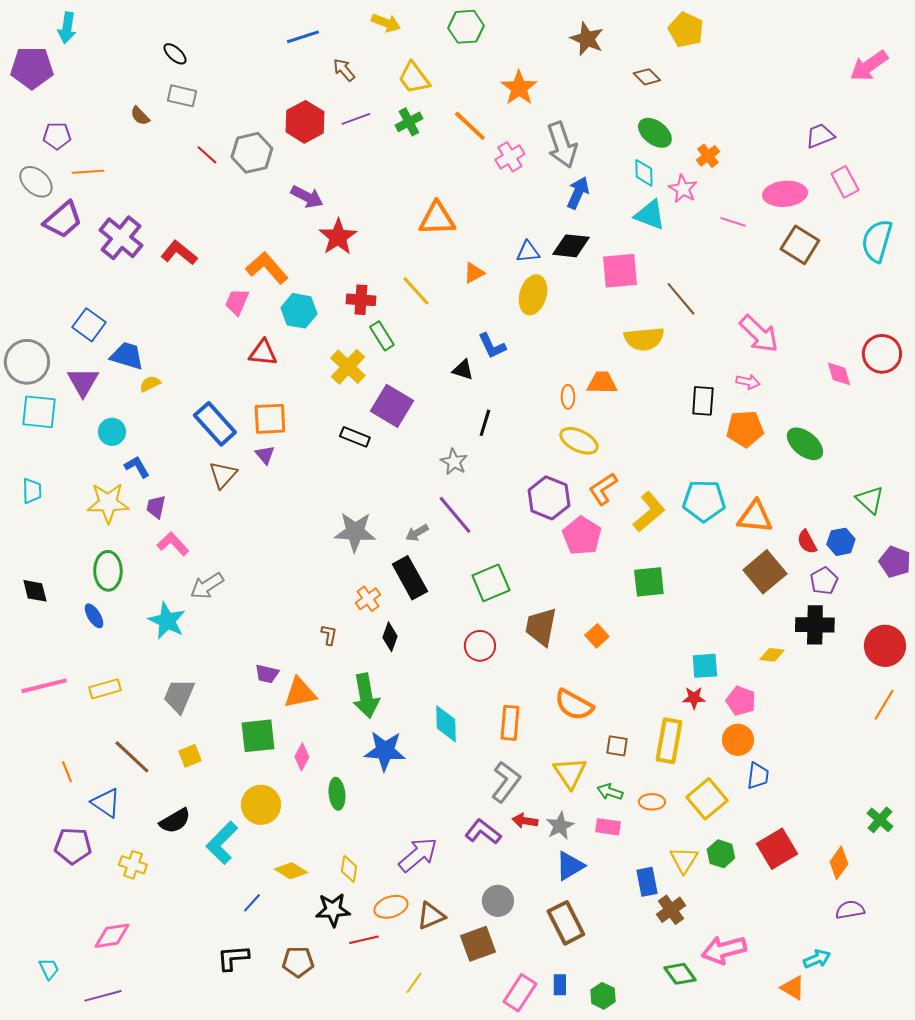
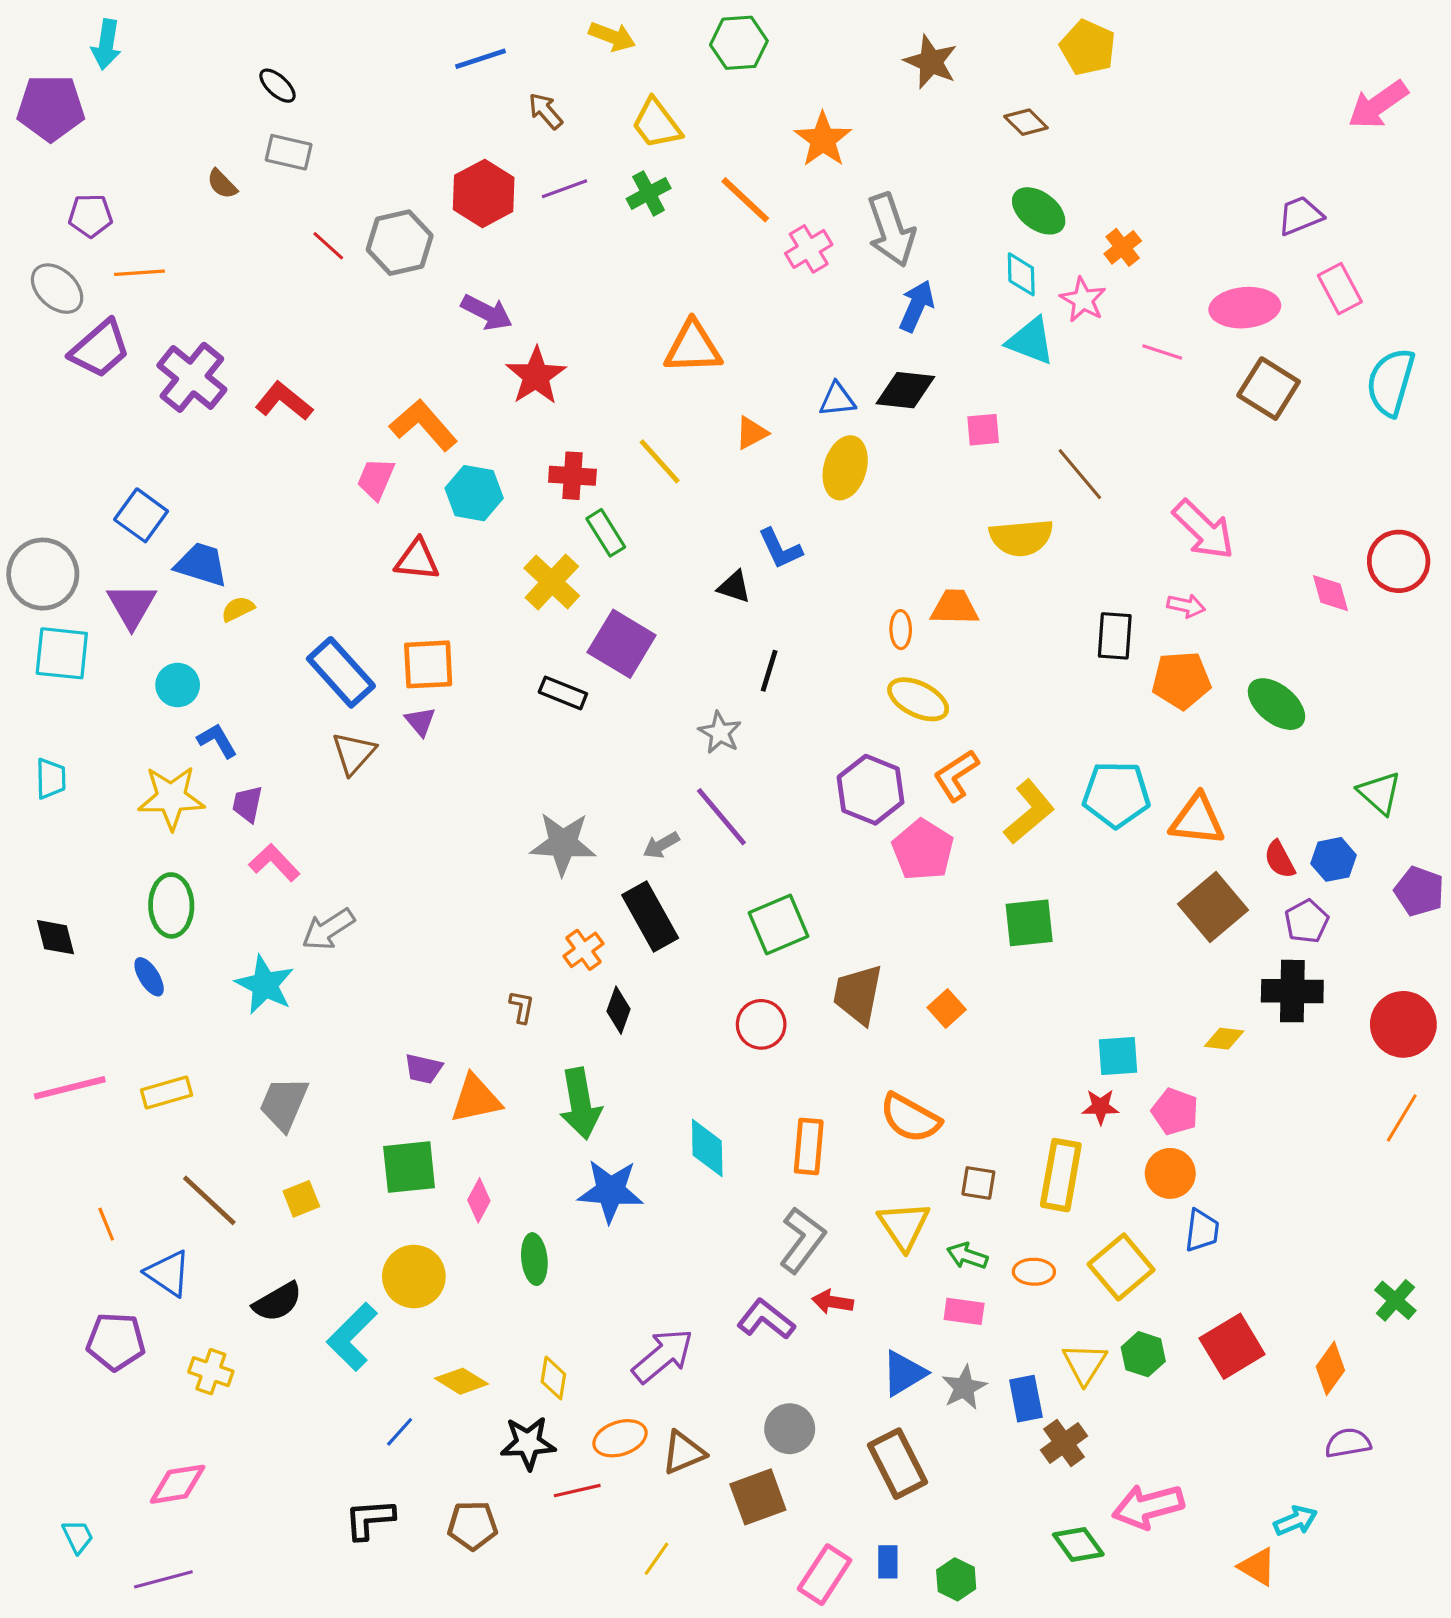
pink square: (620, 271) -> (983, 430), size x0.6
gray star: (560, 826) -> (964, 1387), moved

